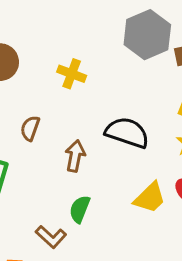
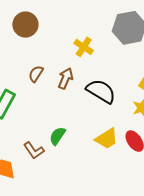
yellow cross: (72, 74) -> (84, 47), moved
brown arrow: (75, 156) -> (66, 78), moved

